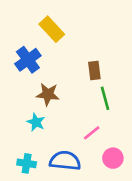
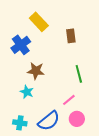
brown rectangle: (94, 70) -> (71, 36), moved
pink circle: (113, 158) -> (77, 119), moved
blue semicircle: (65, 161) -> (49, 121), turned 135

